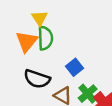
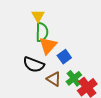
orange triangle: (27, 41) -> (48, 46), moved

